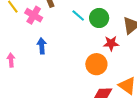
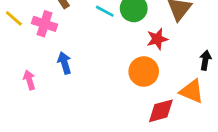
pink arrow: (11, 60) -> (29, 80), moved

